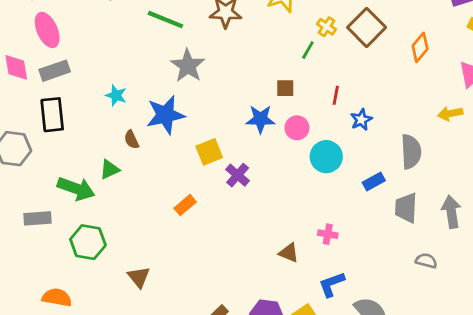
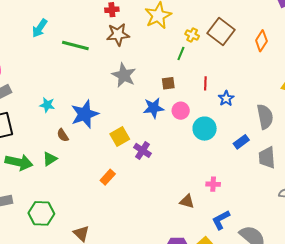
gray star: (188, 66) -> (124, 75), moved
green arrow: (76, 189) -> (19, 162), moved

